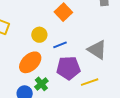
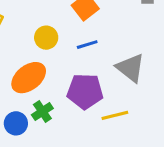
blue line: (60, 45) -> (87, 45), moved

